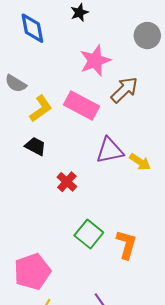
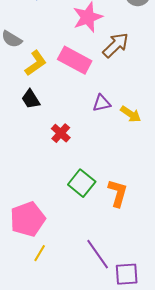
black trapezoid: (36, 146) -> (31, 99), turned -150
purple triangle: (110, 150) -> (102, 103), size x0.7

